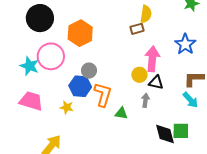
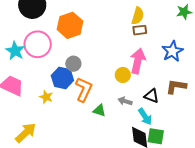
brown rectangle: (137, 29) -> (140, 30), moved
black triangle: (156, 83) -> (151, 96), moved
gray arrow: (145, 100) -> (125, 101), turned -88
cyan arrow: (190, 100) -> (145, 117), moved

